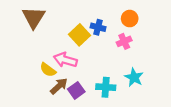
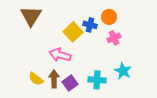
orange circle: (130, 19) -> (109, 17), moved
yellow semicircle: (48, 70) -> (36, 79), moved
brown arrow: (59, 86) -> (54, 79), turned -48

